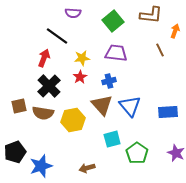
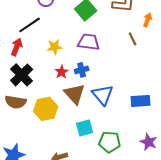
black line: (57, 36) -> (30, 25), turned -70
red star: (80, 77) -> (62, 72), moved
green pentagon: (137, 153) -> (110, 142), turned -30

